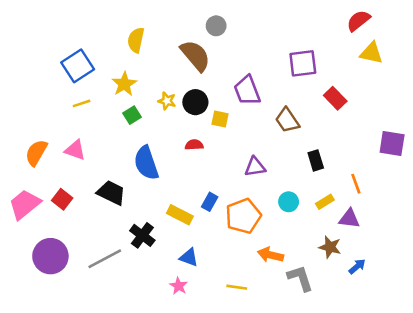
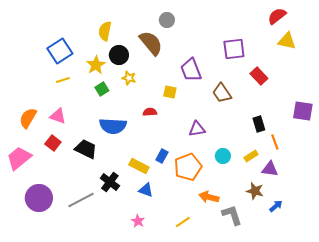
black circle: (195, 102) -> (119, 55), moved
black rectangle: (316, 160) -> (259, 124), moved
blue semicircle: (146, 163) -> (113, 126), turned -68
red square: (62, 199) -> (53, 143), moved
blue triangle: (189, 257) -> (146, 190), moved
yellow line: (237, 287) -> (183, 222), turned -42

